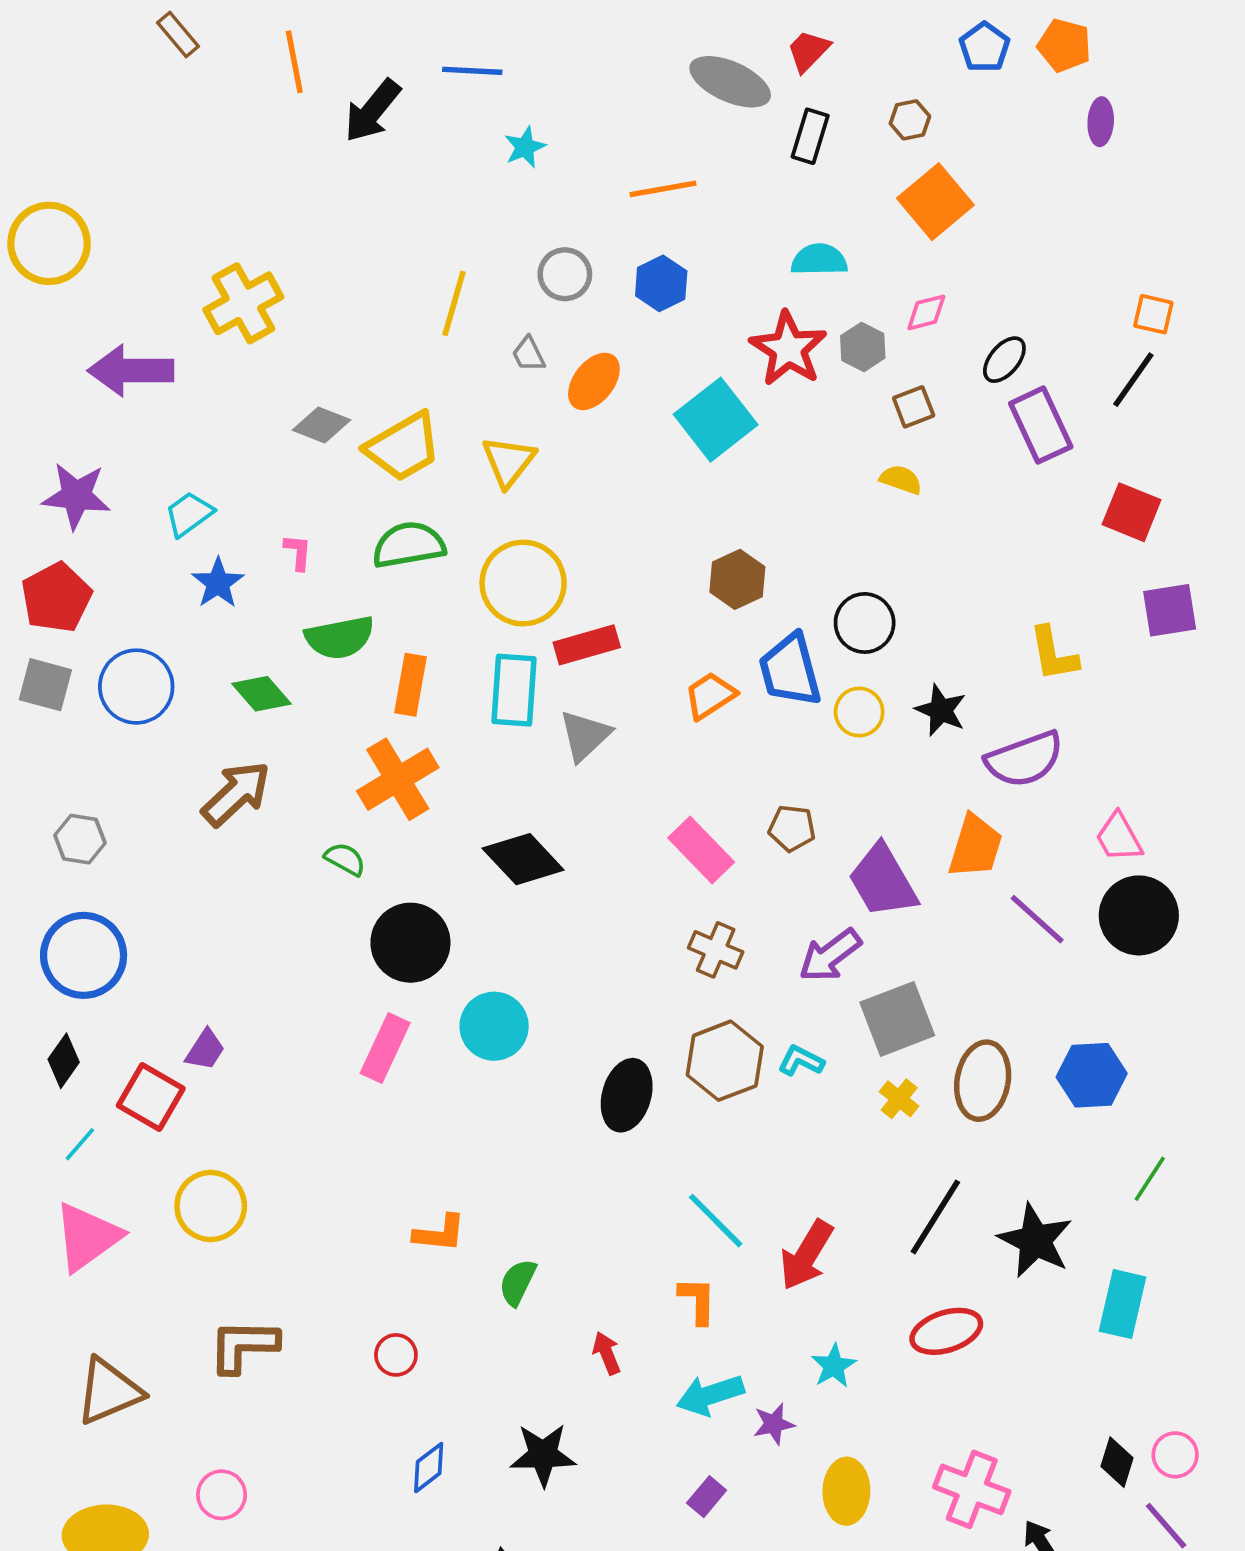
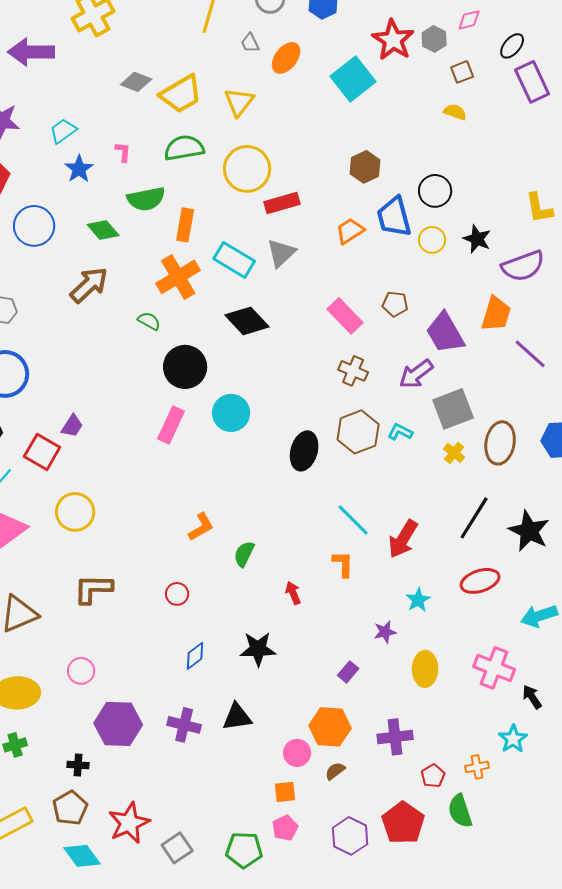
cyan rectangle: (514, 690) -> (234, 260), moved, turned -63
orange L-shape: (440, 1233) -> (201, 527), turned -36
cyan arrow: (710, 1395) -> (539, 616), moved

